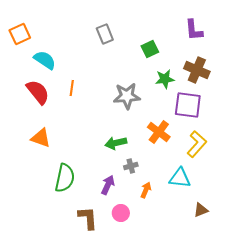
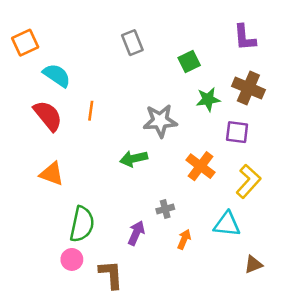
purple square: (188, 105) -> (237, 132), size x0.7
green arrow: (116, 143) -> (134, 159), moved
pink circle: (121, 213) -> (72, 259), moved

